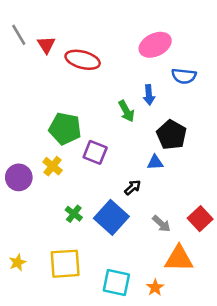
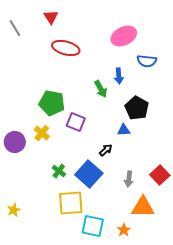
red triangle: (46, 45) -> (51, 17), moved
gray arrow: (161, 224) -> (129, 179), turned 56
yellow square: (65, 264) -> (71, 203), moved

